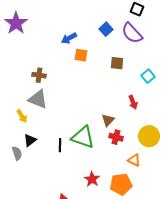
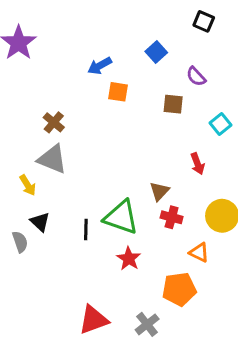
purple semicircle: (132, 33) -> (196, 77), moved, size x0.6
brown cross: (39, 75) -> (54, 122), turned 32
black triangle: (30, 140) -> (40, 222), turned -40
red star: (92, 179) -> (129, 259), moved

